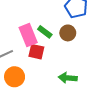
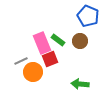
red square: (36, 52) -> (50, 59), turned -35
orange circle: (15, 77) -> (33, 72), moved

